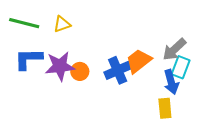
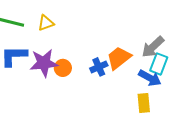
blue cross: (118, 70) -> (99, 67), size x0.7
blue arrow: (171, 82) -> (150, 78), turned -45

